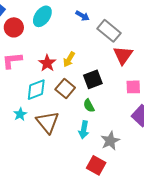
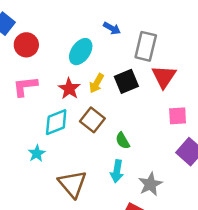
cyan ellipse: (42, 16) -> (81, 52), moved
gray rectangle: (109, 31) -> (146, 46), turned 65
black square: (93, 79) -> (126, 81), moved
brown triangle: (47, 122) -> (72, 184), moved

